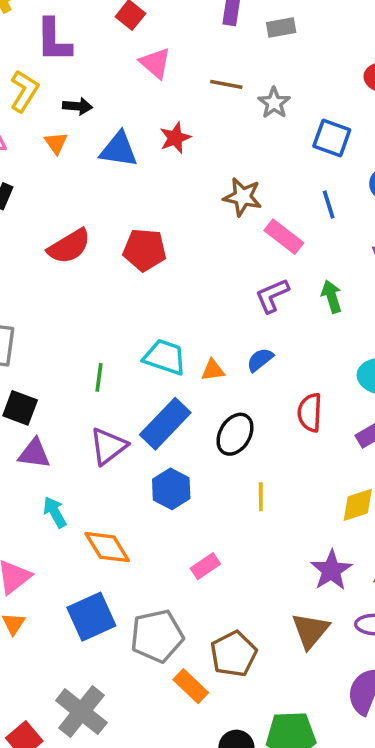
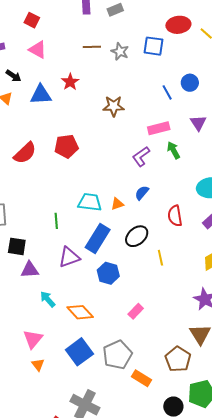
pink triangle: (155, 63) -> (38, 50), moved
black arrow: (78, 106) -> (13, 76), turned 42
blue square: (332, 138) -> (154, 46), moved
blue line: (329, 205) -> (167, 92), moved
pink rectangle: (284, 237) -> (159, 128), moved, turned -40
black ellipse: (235, 434) -> (137, 236), turned 30
purple triangle: (108, 446) -> (69, 257), turned 30
yellow line: (261, 497) -> (160, 258), moved
brown pentagon: (234, 654) -> (178, 359), moved

